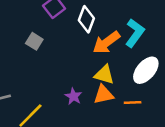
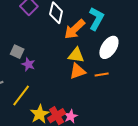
gray square: (34, 41) -> (17, 52), moved
purple star: (73, 96) -> (28, 64), moved

